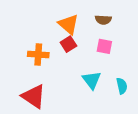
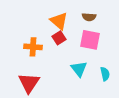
pink square: (104, 46) -> (90, 40), size x1.5
red triangle: (34, 96) -> (29, 83), turned 30

